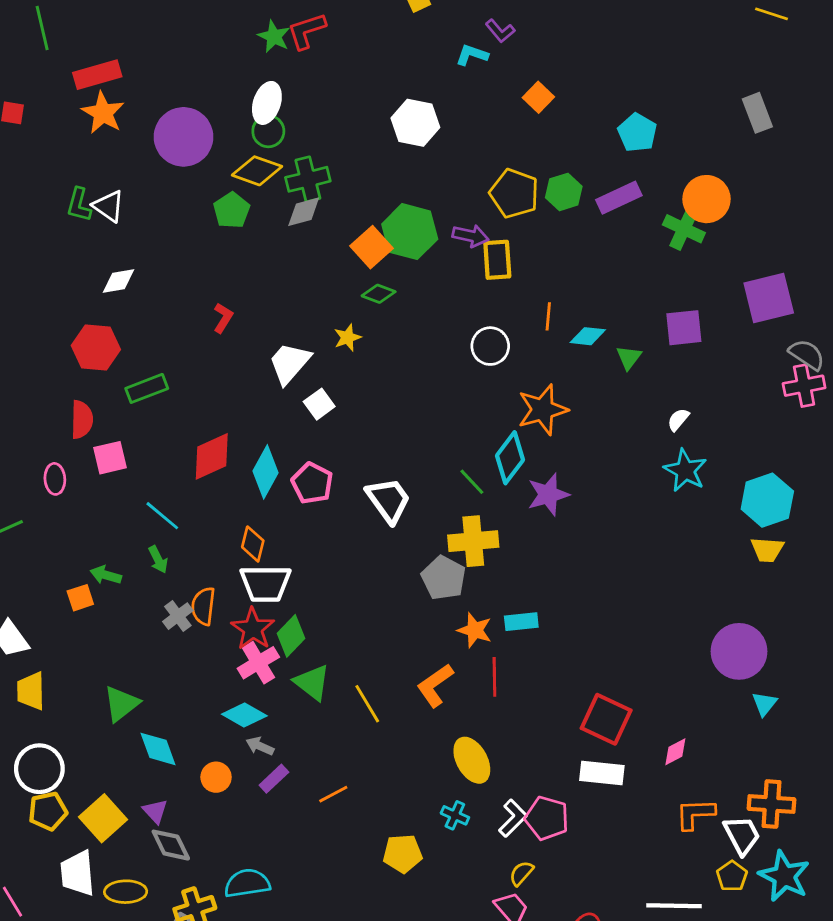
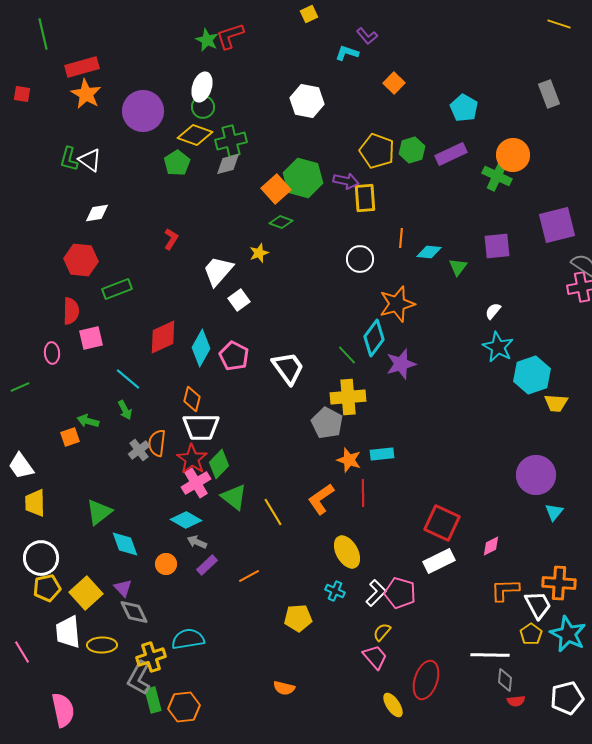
cyan hexagon: (767, 500) -> (532, 375), moved
white rectangle: (602, 773) -> (439, 561), turned -32

